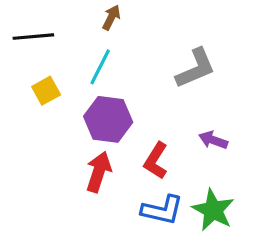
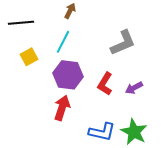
purple arrow: (213, 140) -> (134, 88), turned -48
red L-shape: (156, 161) -> (105, 84), moved

